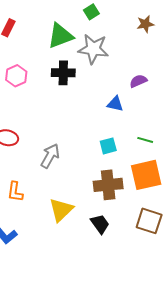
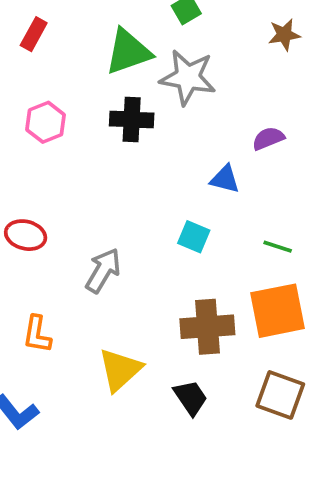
cyan square: (108, 146) -> (194, 237), moved, turned 36

